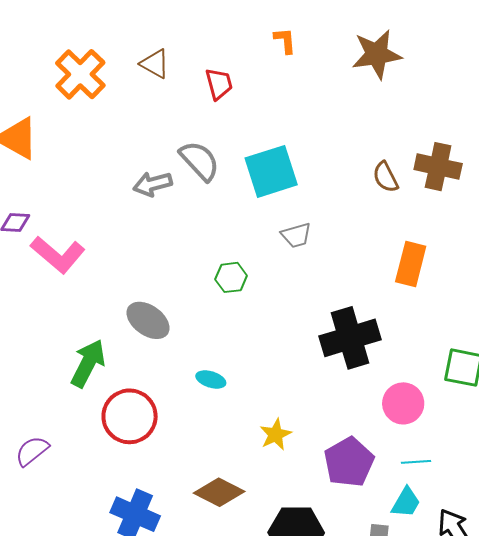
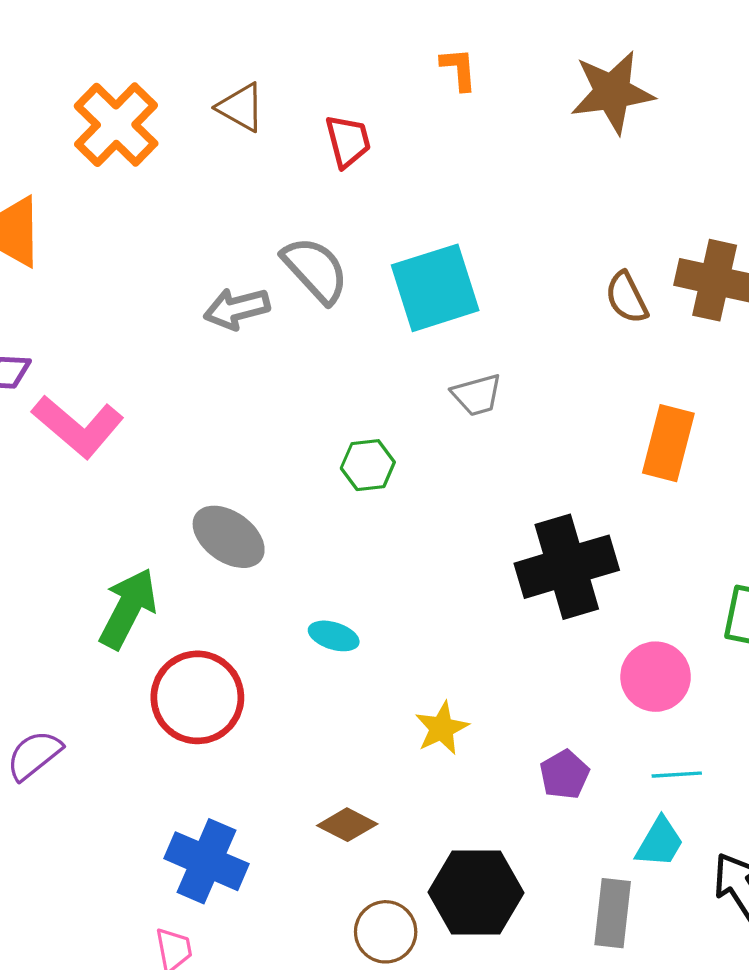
purple pentagon: (349, 462) -> (564, 775), size x0.6
brown diamond: (219, 492) -> (347, 825), size x0.7

